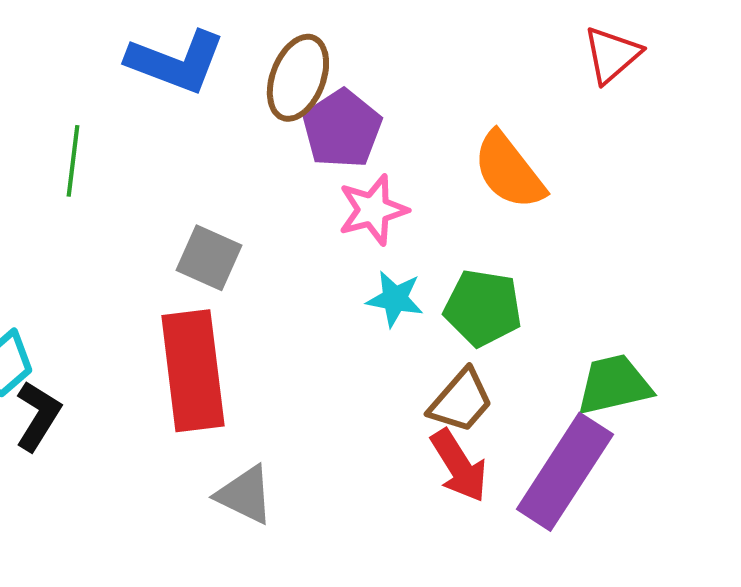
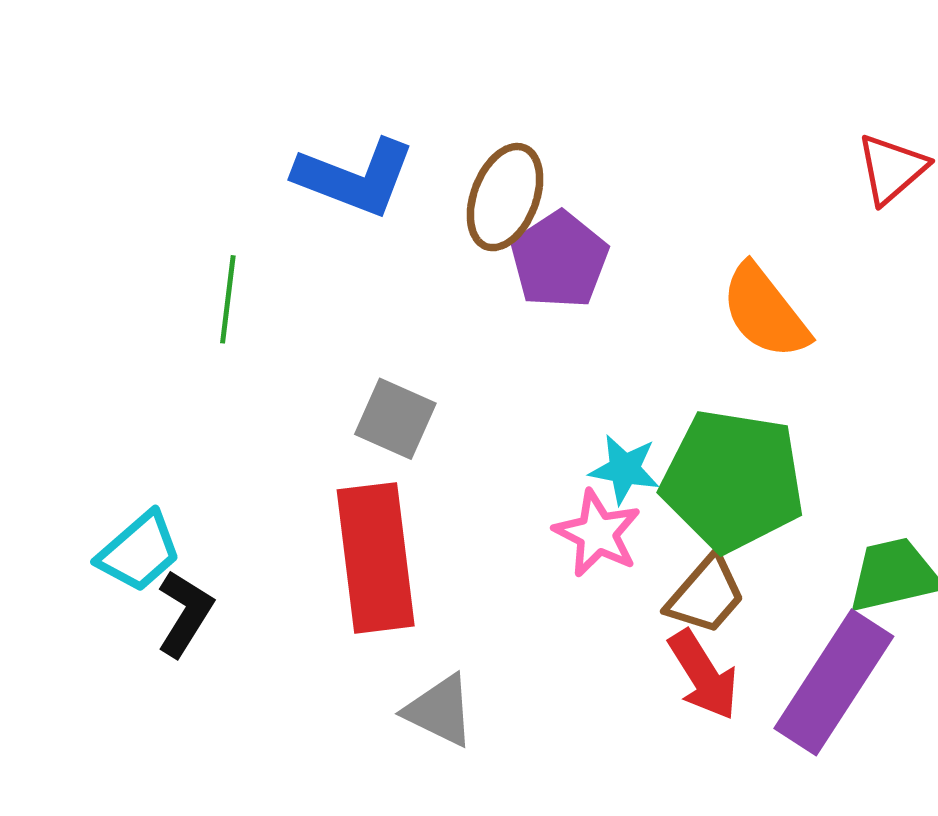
pink star: (373, 210) -> (597, 533), moved, turned -30
green pentagon: (483, 308) -> (733, 480), size x1.5

